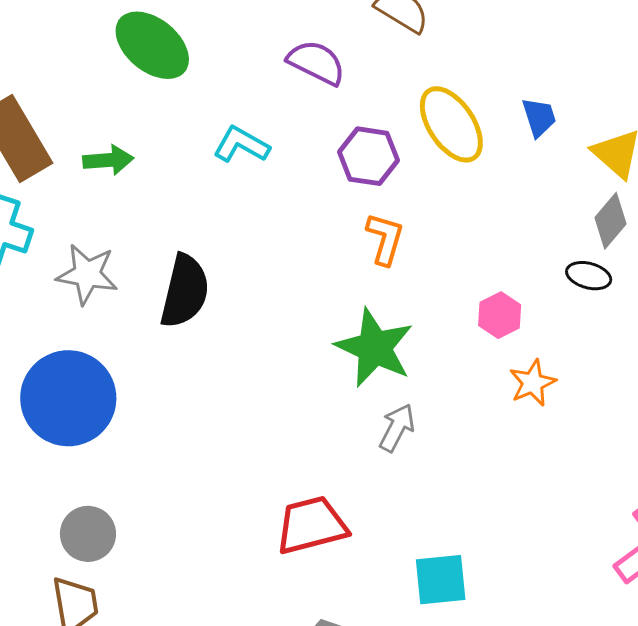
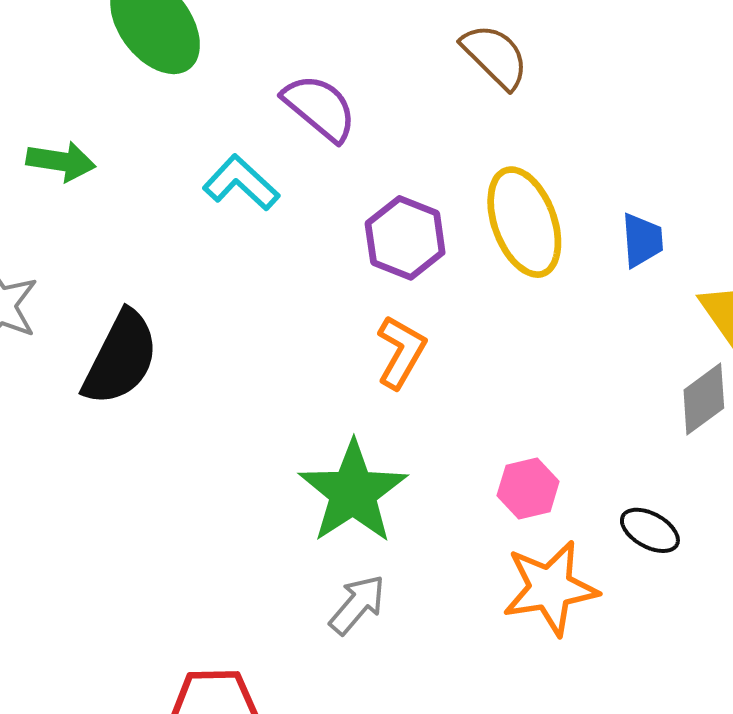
purple semicircle: (316, 63) -> (320, 108), moved
black ellipse: (589, 276) -> (650, 530), moved
orange star: (533, 383) -> (550, 588), size x1.5

